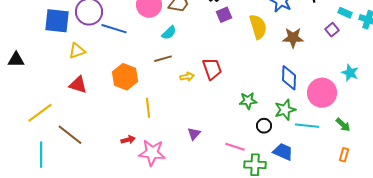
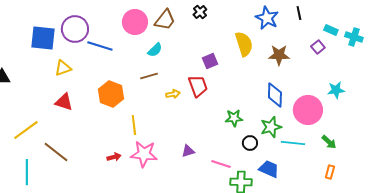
purple square: (224, 15) -> (210, 61), moved
cyan star: (350, 73) -> (336, 90), turned -30
purple triangle: (194, 134) -> (188, 151), moved, turned 32
pink star: (152, 153) -> (144, 154), moved

